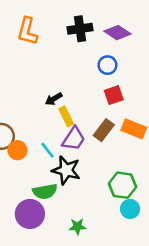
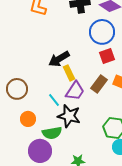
blue circle: (107, 65) -> (102, 32), size x1.6
black arrow: (54, 99) -> (59, 59), size x1.5
orange circle: (17, 150) -> (28, 119), moved

